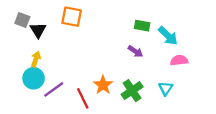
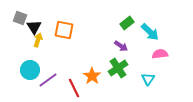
orange square: (72, 17) -> (64, 30), moved
green rectangle: (142, 26) -> (127, 23), turned -48
yellow arrow: (36, 59) -> (38, 40), moved
green cross: (132, 91) -> (118, 68), moved

